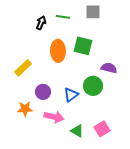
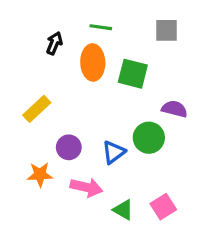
gray square: (93, 12) -> (166, 30), moved
black arrow: (41, 23) -> (54, 43), moved
orange ellipse: (58, 51) -> (93, 62), moved

